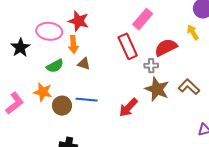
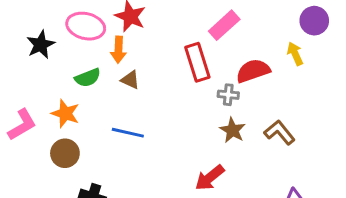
brown star: (157, 89) -> (233, 130), size x0.7
brown circle: (62, 106) -> (65, 153), moved
red arrow: (128, 107) -> (210, 178), moved

